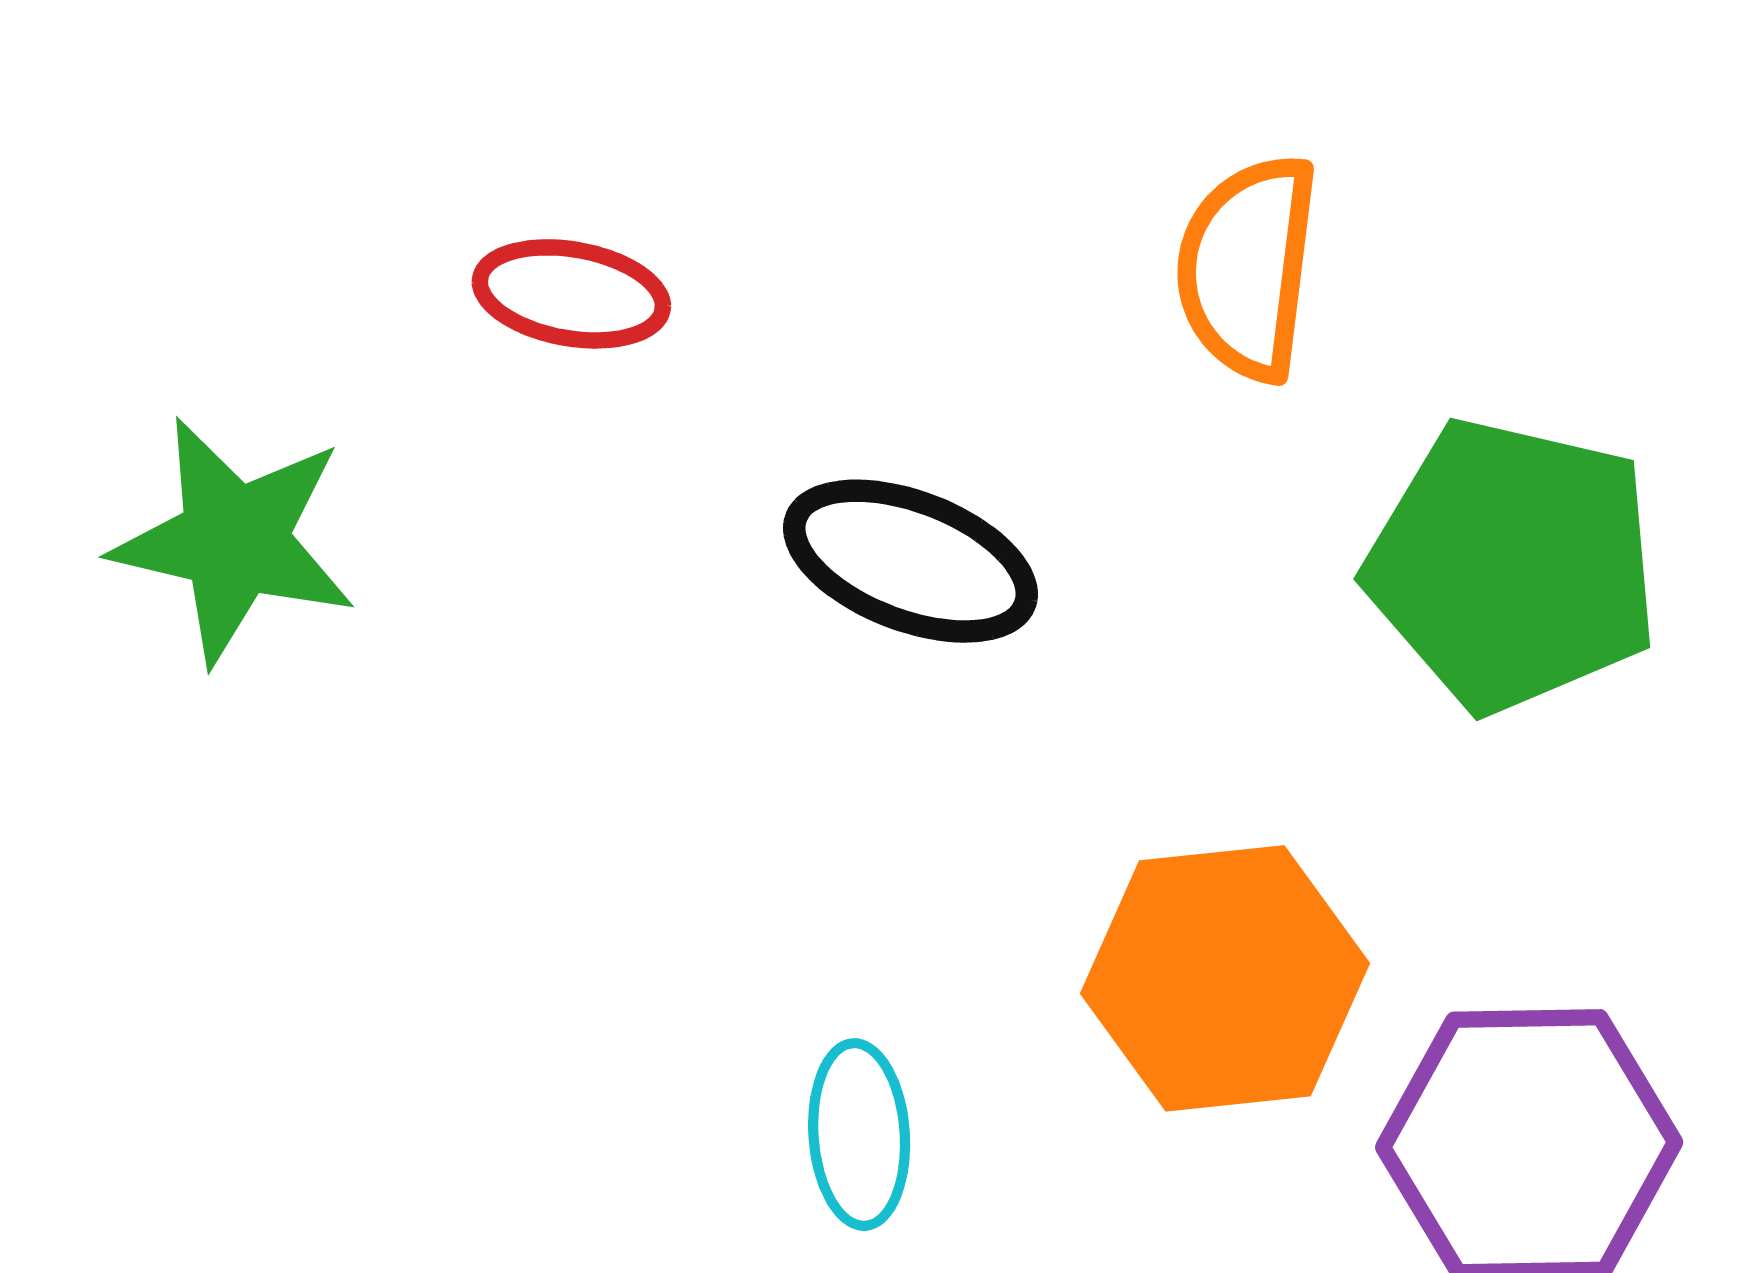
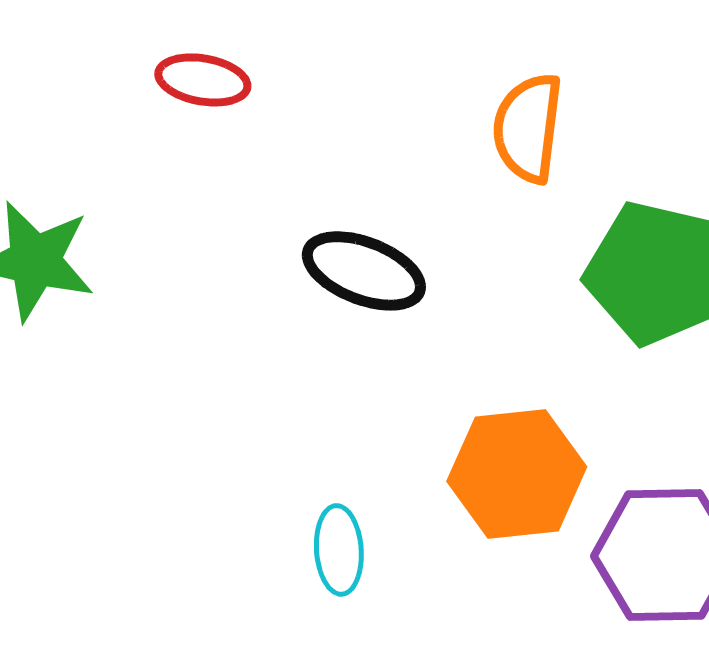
red ellipse: (571, 294) -> (203, 80), moved

